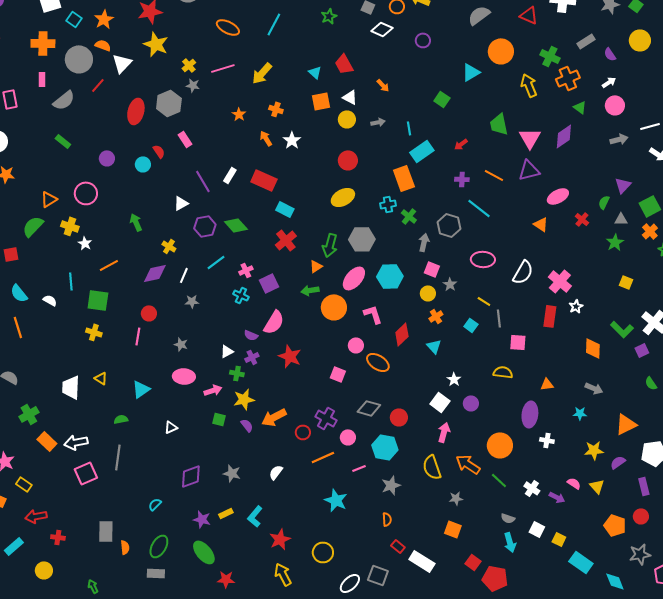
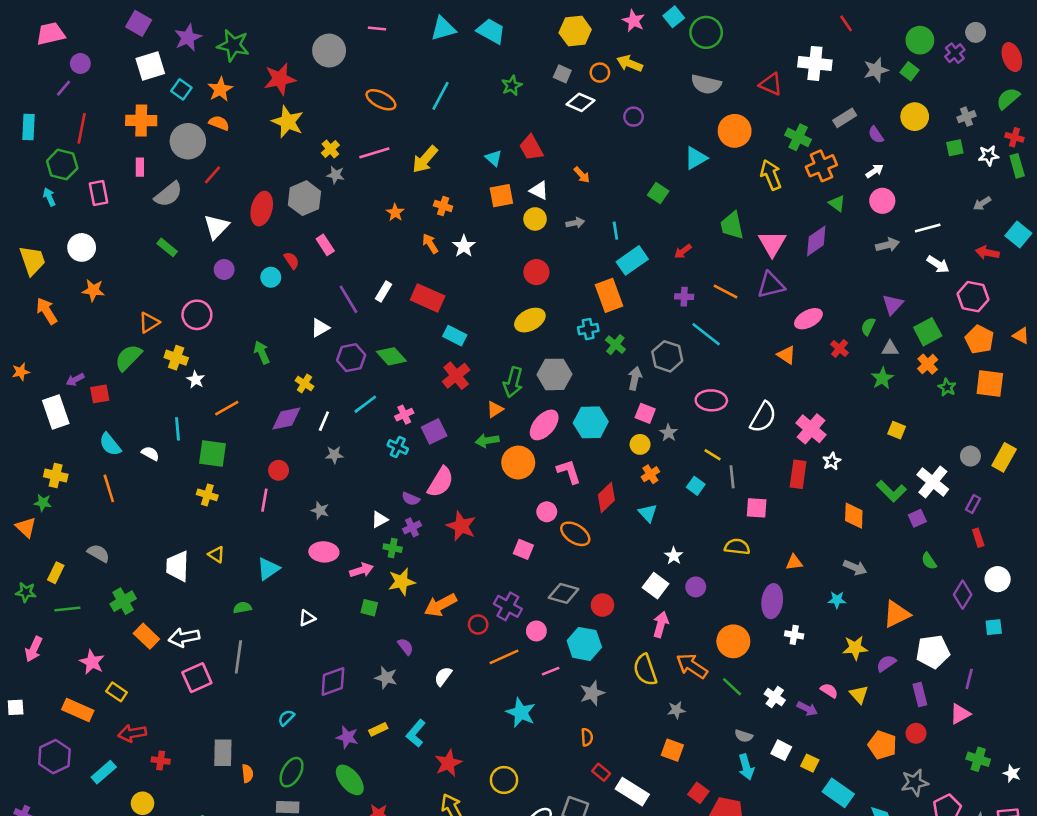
gray semicircle: (479, 15) -> (706, 84), turned -130
white triangle: (122, 63) -> (216, 227), moved
purple semicircle: (247, 425) -> (406, 647), moved

